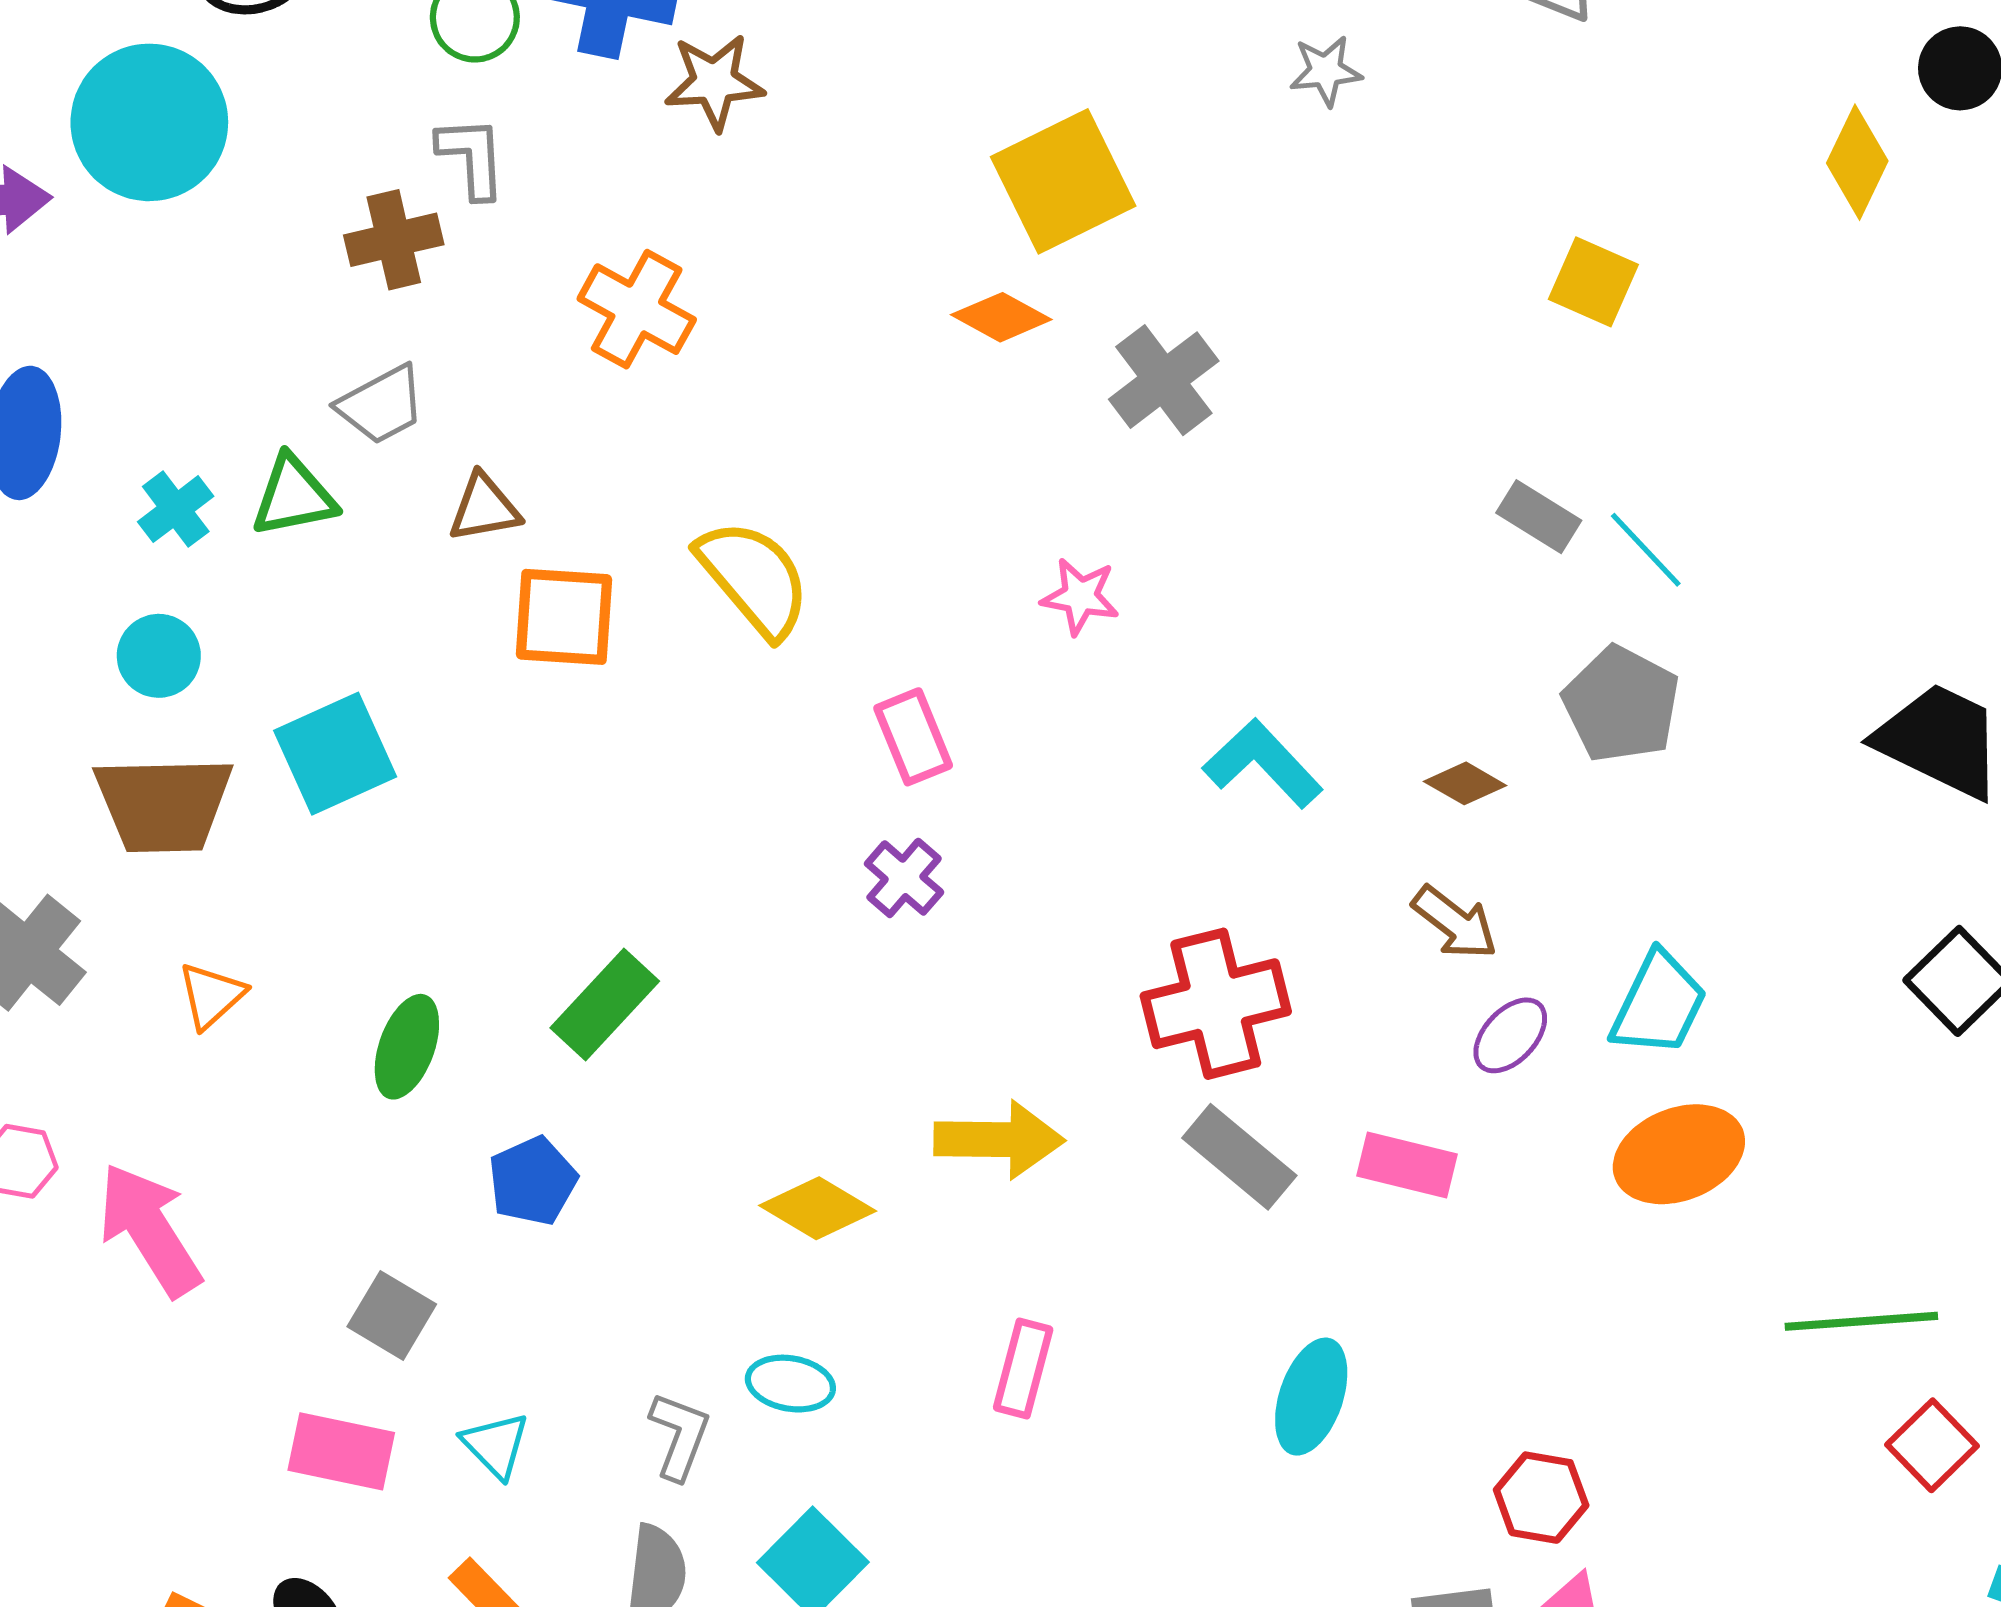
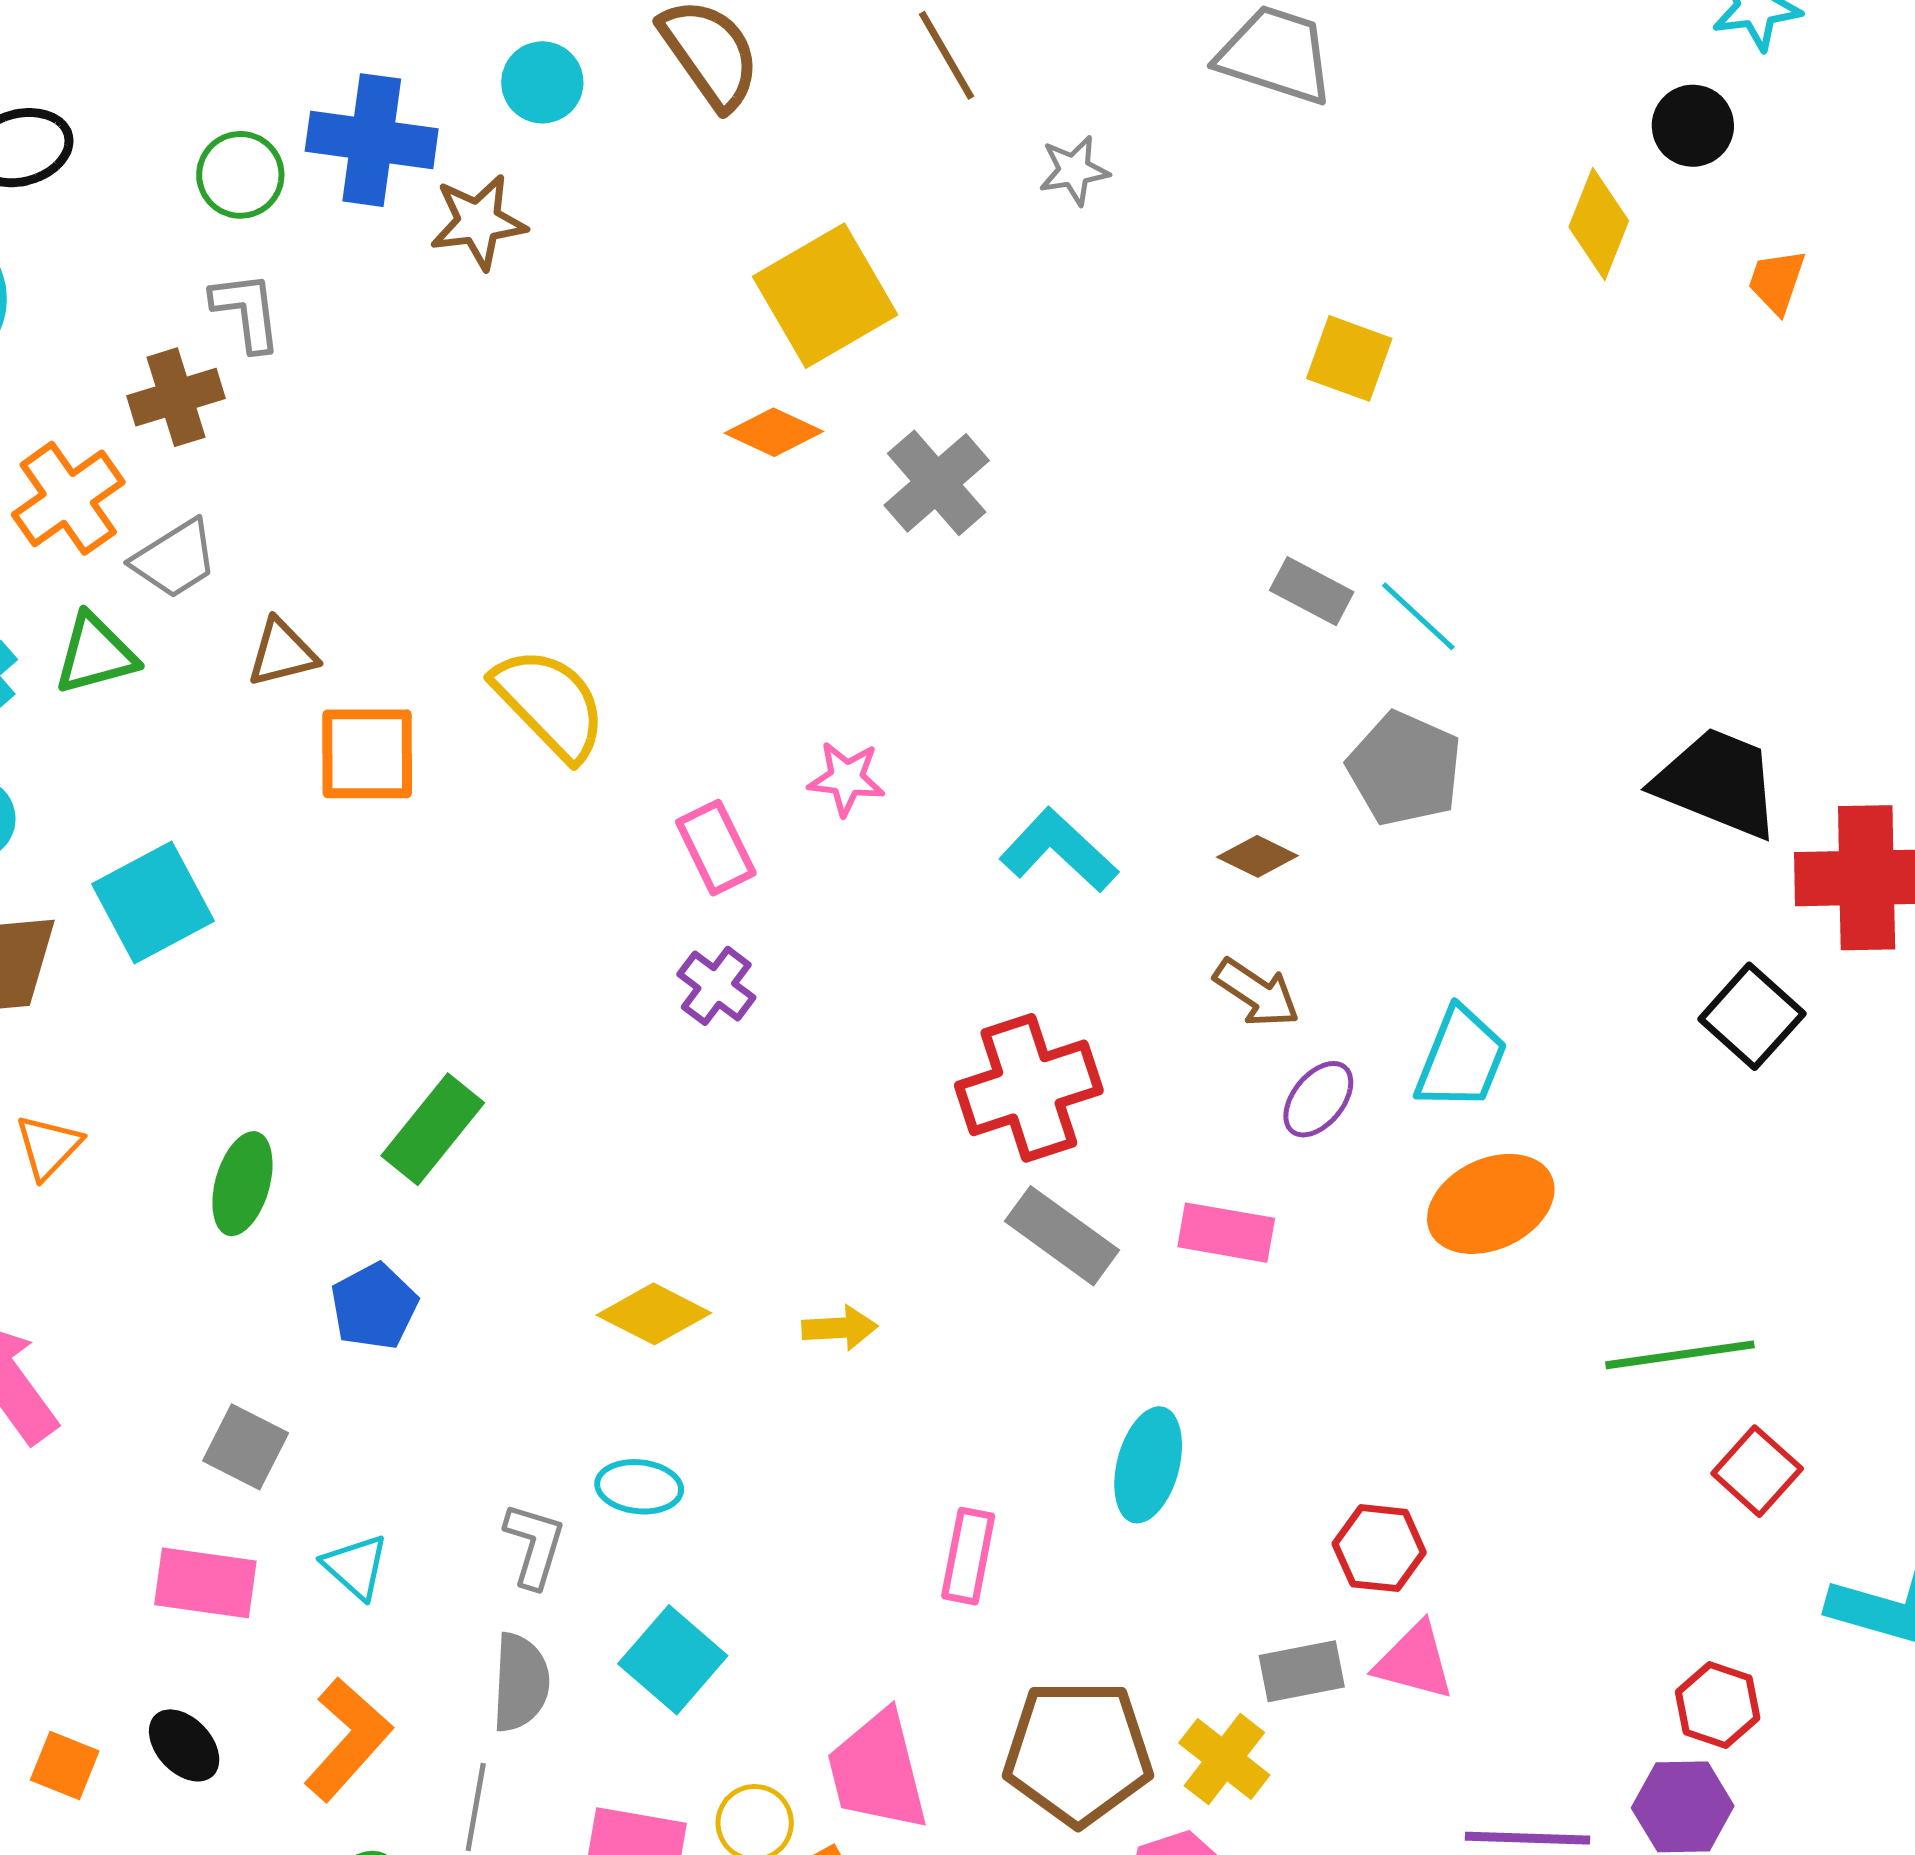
orange cross: (637, 309) -> (68, 498), moved, turned 30
pink star: (1080, 596) -> (846, 779), moved
yellow arrow: (999, 1140) -> (840, 1328), moved, size x0.6
pink rectangle: (1023, 1368) -> (968, 1556), moved

